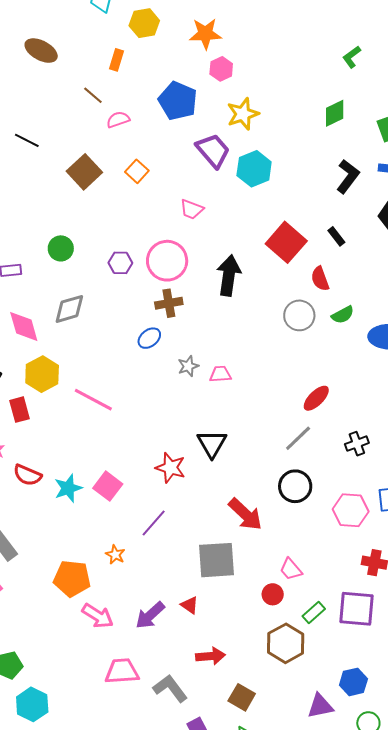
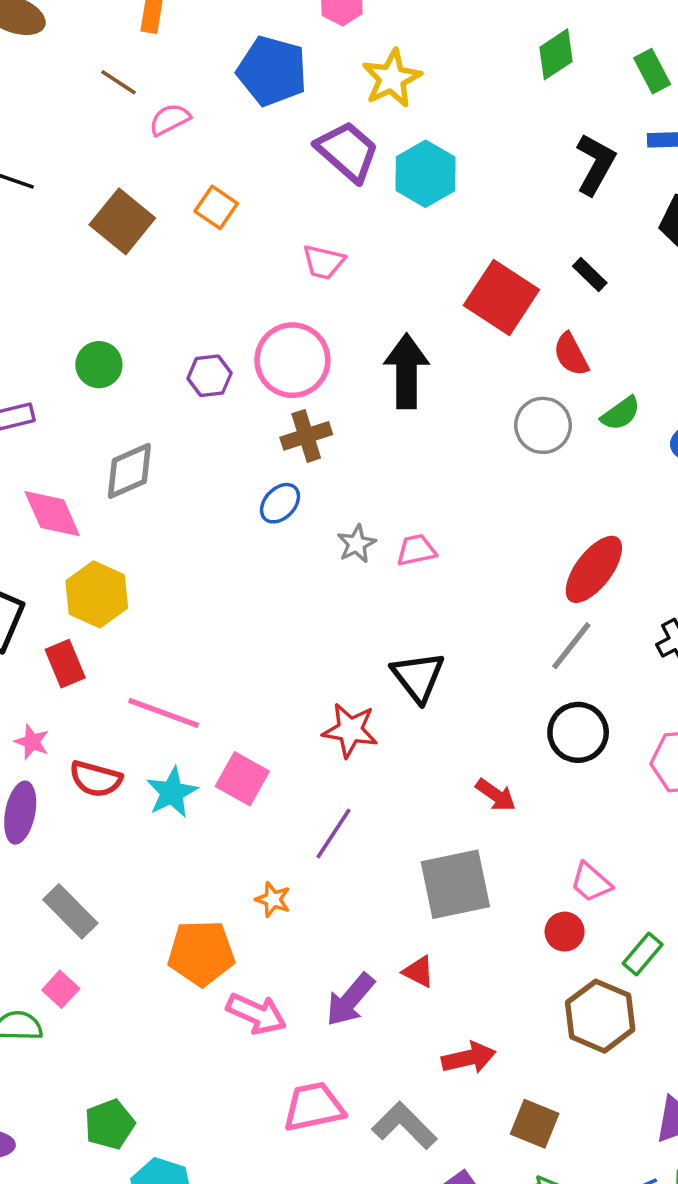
red ellipse: (316, 398) -> (594, 569), size x1.4
pink line: (93, 400) -> (164, 713), moved
red arrow: (245, 514) -> (496, 795), size x0.6

